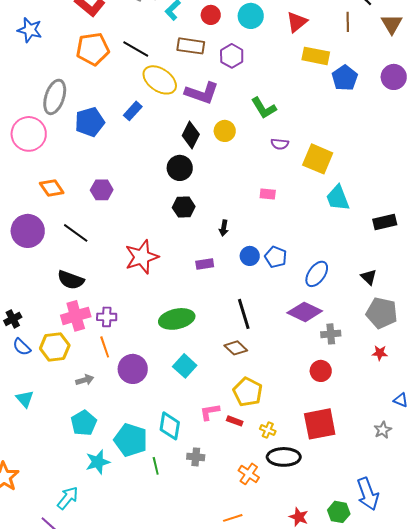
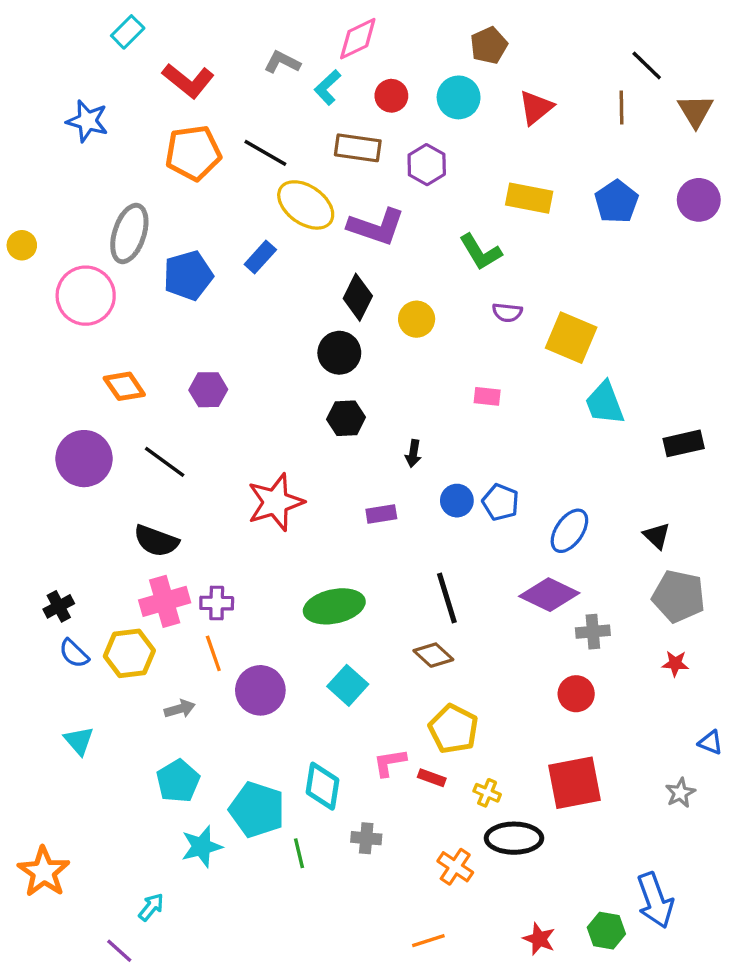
yellow rectangle: (316, 56) -> (529, 198), moved
yellow circle: (225, 131) -> (417, 319), moved
cyan arrow: (68, 498) -> (151, 907), size x0.7

